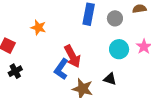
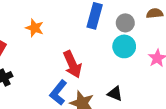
cyan circle: (119, 49) -> (124, 46), moved
blue L-shape: (61, 69) -> (58, 93), moved

